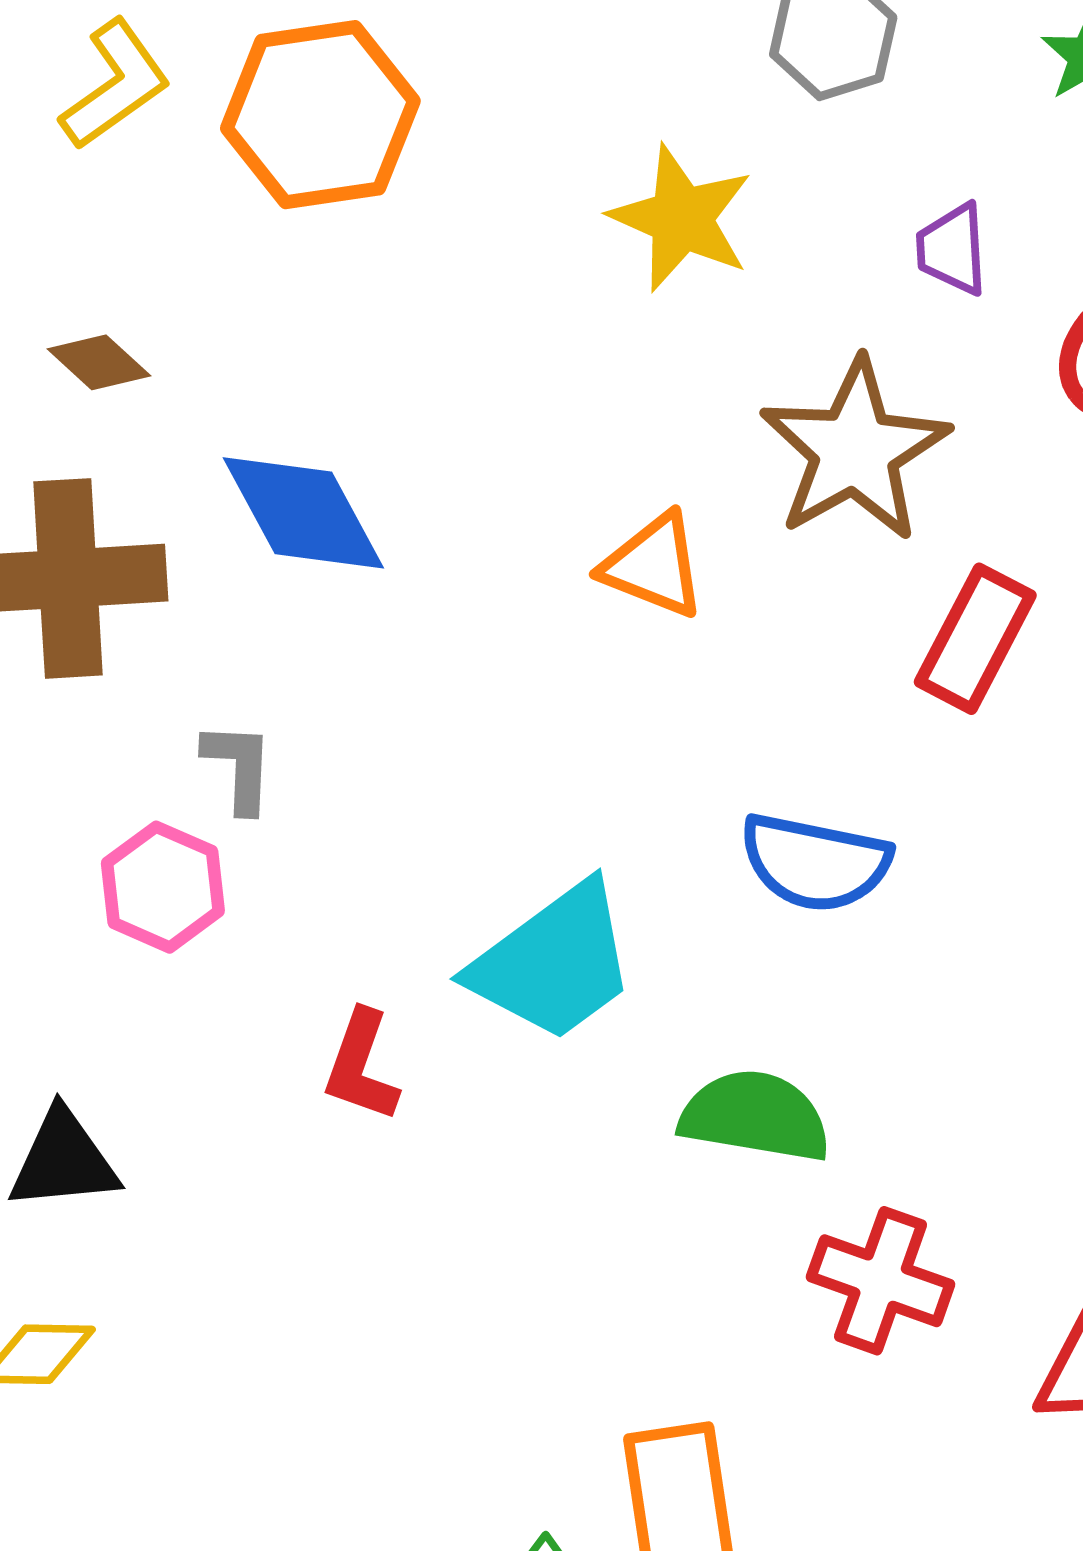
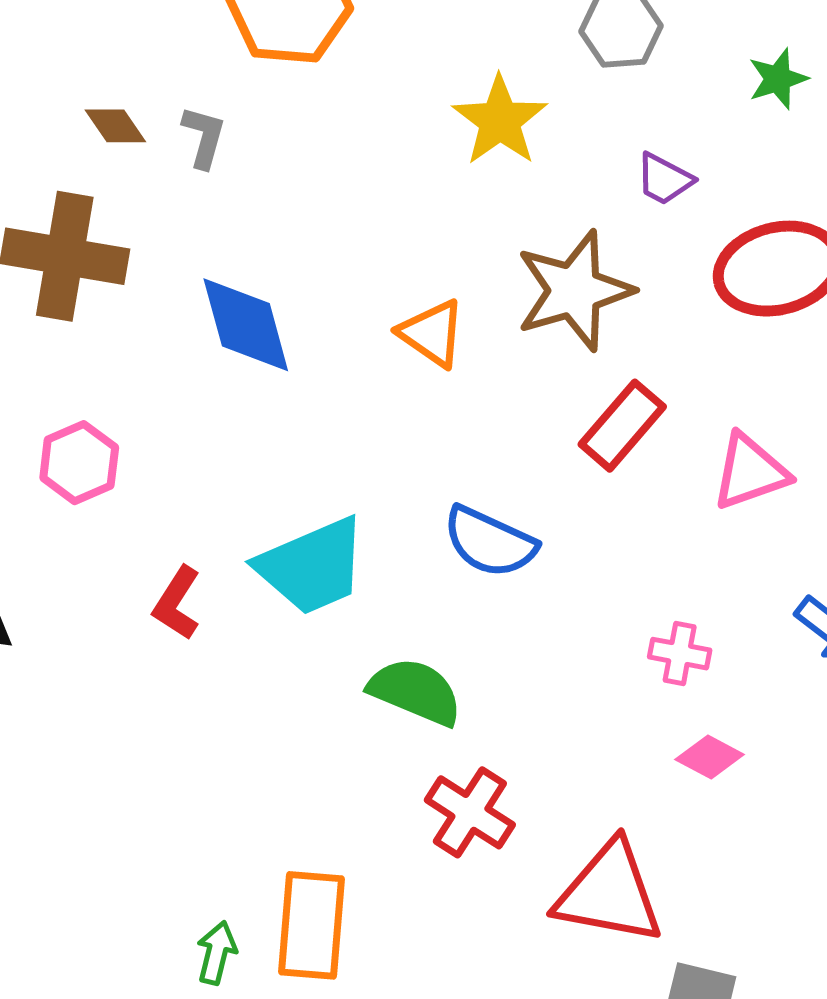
purple trapezoid: (952, 249) -> (664, 179), turned -72
blue diamond: (303, 513) -> (246, 325), moved
gray L-shape: (239, 767) -> (204, 137), moved

